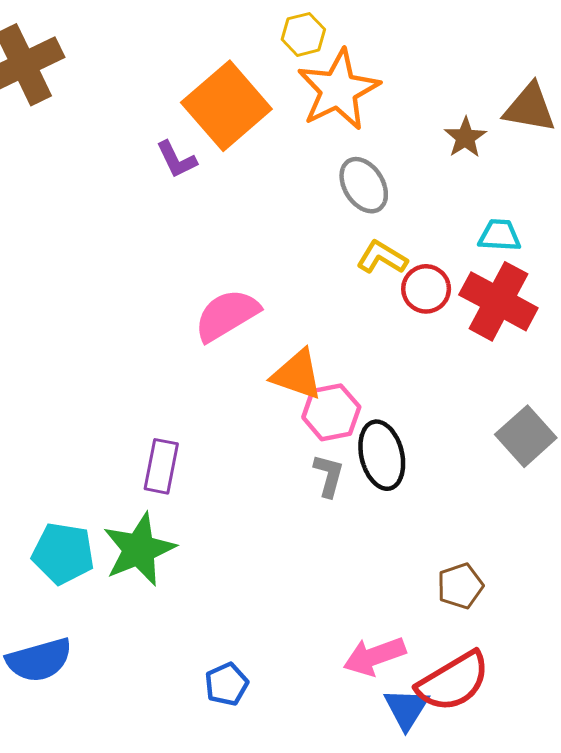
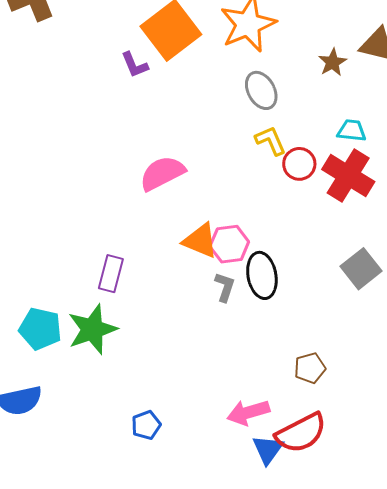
yellow L-shape: (382, 257) -> (271, 141), turned 32
orange triangle: (297, 374) -> (200, 241), moved

